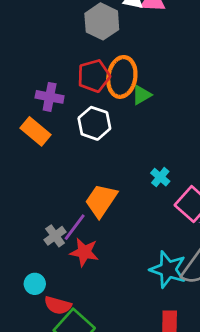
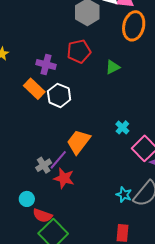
orange ellipse: (122, 77) -> (134, 26), moved
white hexagon: (94, 123) -> (59, 95), moved
cyan star: (168, 269) -> (124, 195), size x0.6

